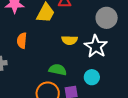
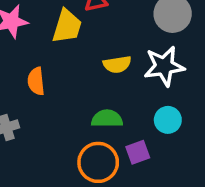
white star: (96, 46) -> (164, 66), turned -30

